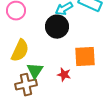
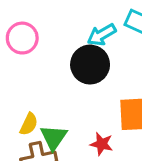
yellow semicircle: (20, 51) -> (29, 124), moved, size x0.6

